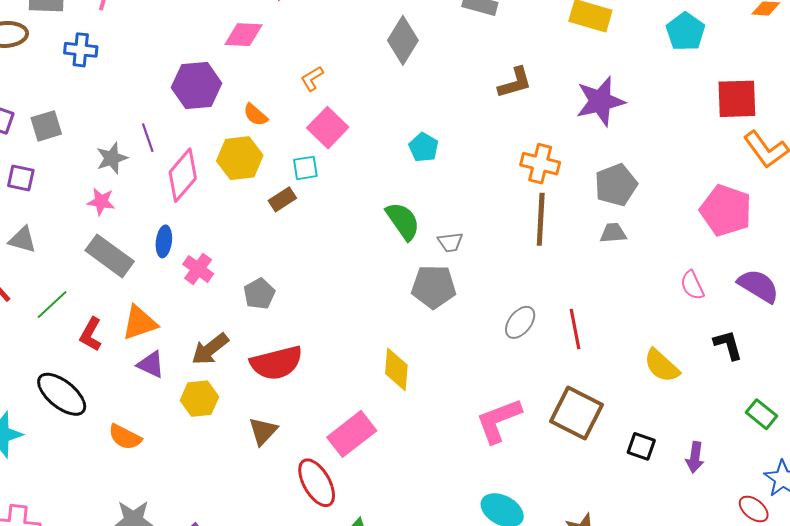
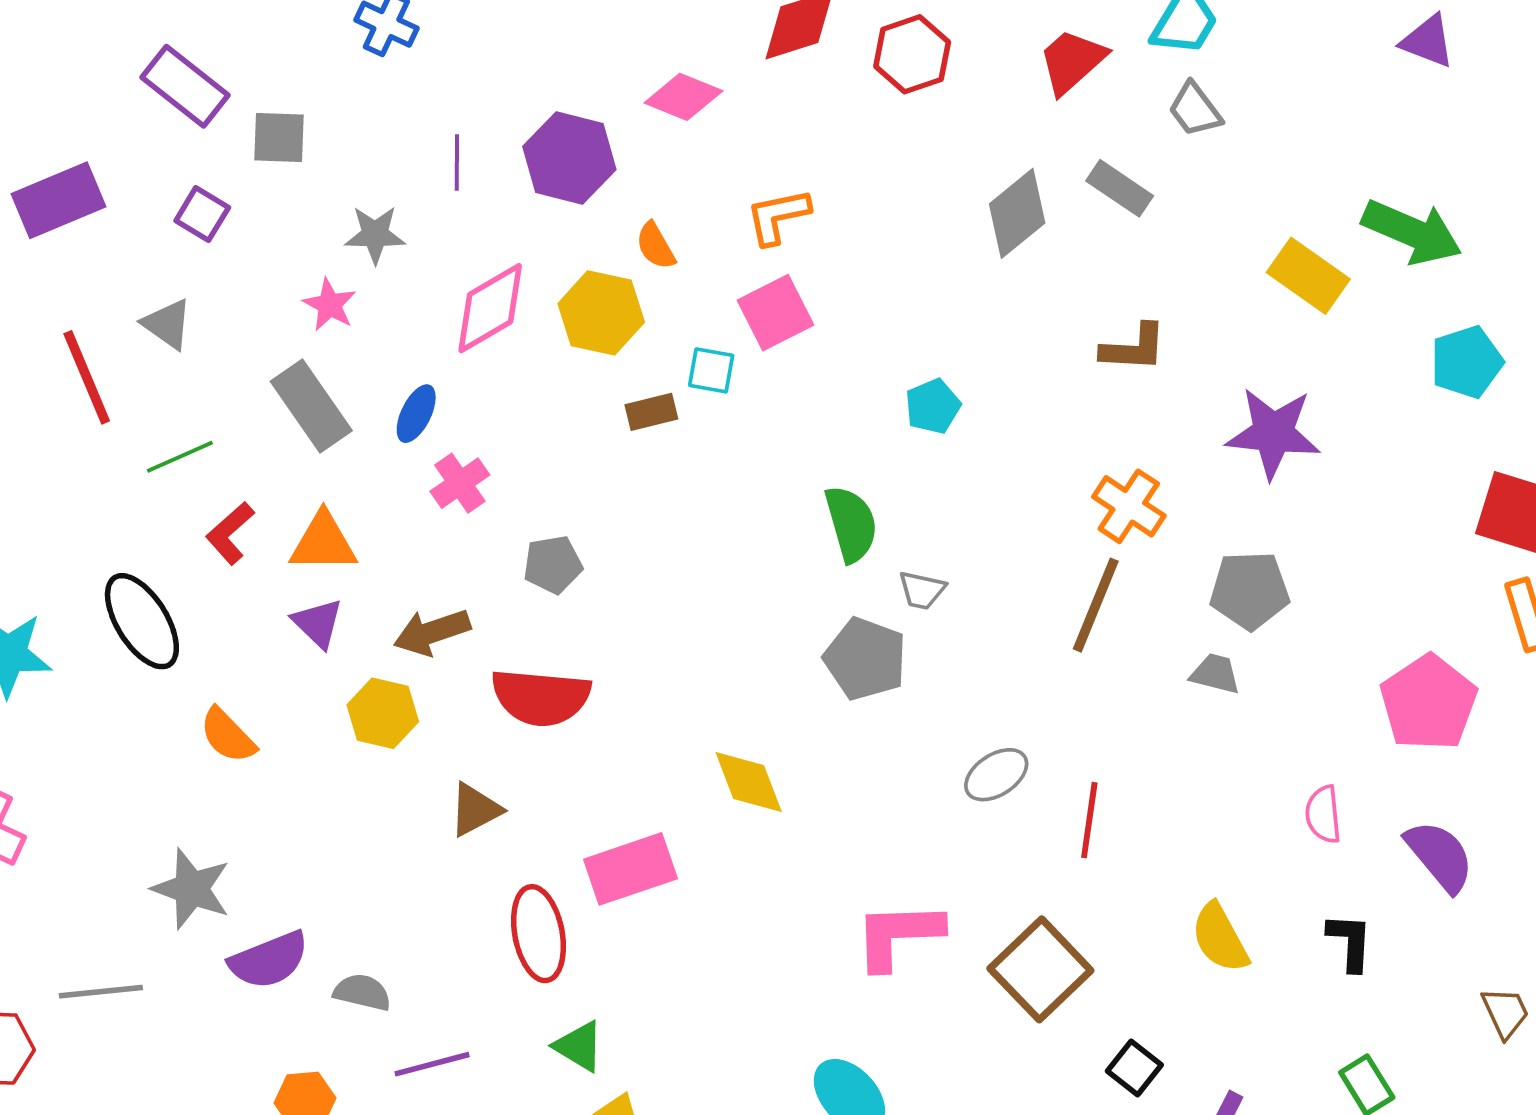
gray diamond: (403, 40) -> (1017, 213), moved
orange L-shape: (312, 79) -> (778, 216), size x1.4
purple line: (148, 138) -> (457, 162), moved
yellow diamond: (396, 369) -> (749, 782), turned -45

